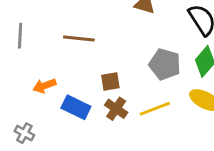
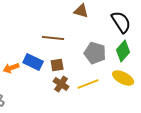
brown line: (79, 38) -> (53, 38), moved
blue rectangle: (76, 107) -> (33, 62), moved

